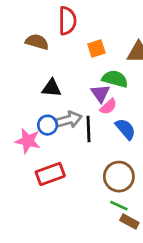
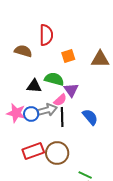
green semicircle: (115, 79) -> (54, 79), moved
pink semicircle: (108, 107) -> (60, 100), moved
pink star: (28, 141) -> (16, 113), moved
brown circle: (119, 177) -> (57, 153), moved

